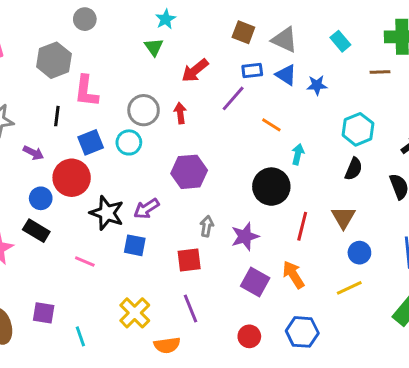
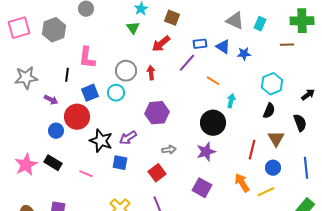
brown square: (243, 32) -> (172, 18), moved
gray triangle: (285, 40) -> (235, 21), moved
cyan rectangle: (340, 41) -> (260, 24), turned 64
gray hexagon: (54, 60) -> (54, 30), moved
brown triangle: (343, 217) -> (276, 139), moved
gray arrow: (207, 226) -> (169, 150), turned 72
red line: (302, 226) -> (252, 150), moved
black rectangle: (36, 231) -> (53, 163), moved
purple star: (245, 236) -> (206, 152), moved
red square: (189, 260) -> (157, 173), turned -30
orange arrow: (293, 275) -> (242, 183), moved

